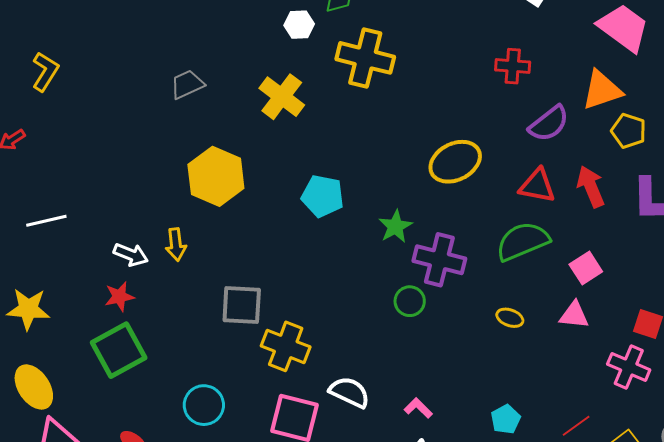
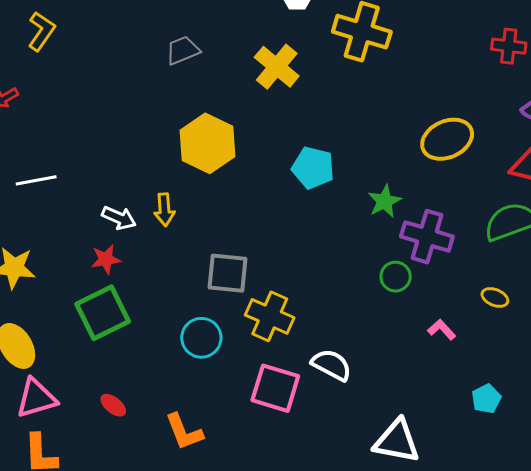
cyan circle: (204, 405) -> (201, 338), moved
pink L-shape: (418, 408) -> (442, 330), moved

